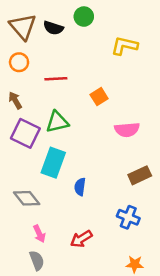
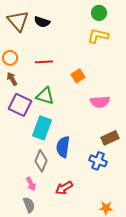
green circle: (84, 17) -> (99, 13), moved
orange circle: (19, 62) -> (10, 58), moved
green triangle: (57, 122) -> (45, 96), turned 30
blue semicircle: (80, 187) -> (63, 147), size x1.5
gray diamond: (27, 198) -> (41, 161), moved, turned 60
blue cross: (128, 217) -> (98, 161), moved

